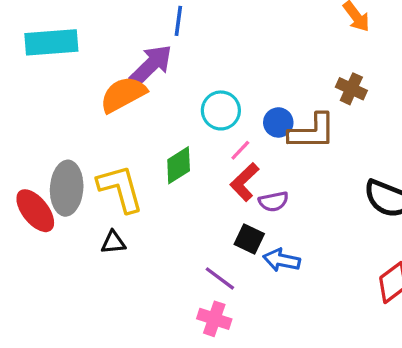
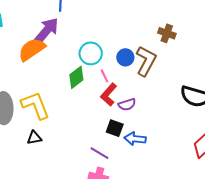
brown L-shape: (312, 132) -> (146, 61), turned -56
pink line: (240, 150) -> (104, 76), turned -64
green diamond: (179, 165) -> (76, 77), moved

